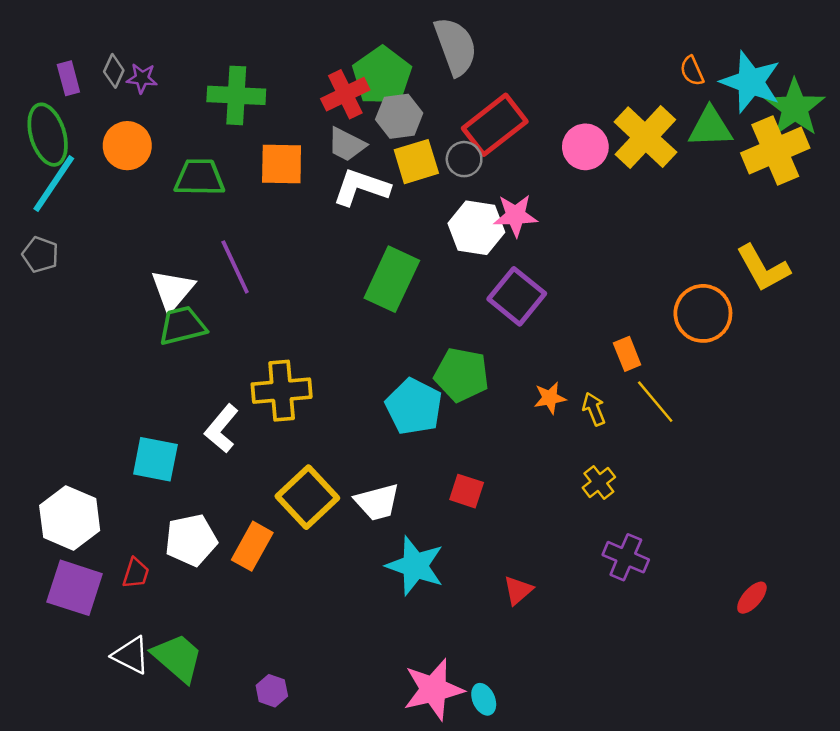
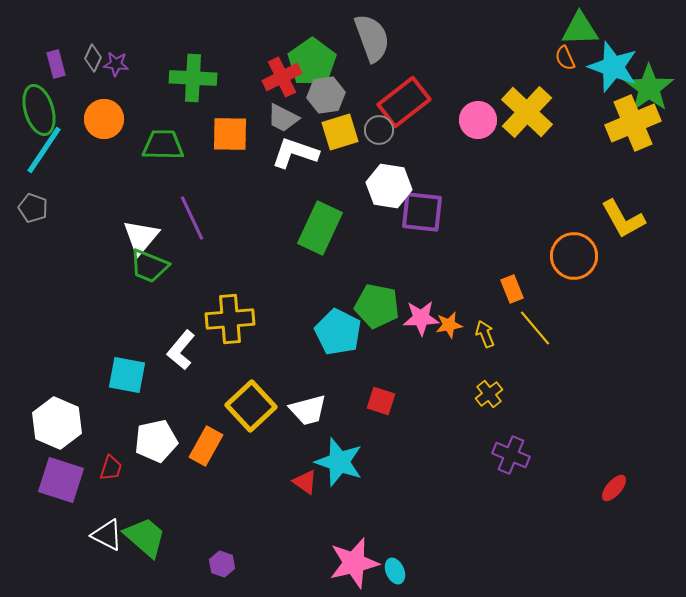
green triangle: (710, 127) -> (580, 29), moved
pink star: (516, 215) -> (421, 318), moved
purple square: (517, 296) -> (422, 212), moved, turned -33
green trapezoid: (182, 326) -> (149, 266), turned -144
red triangle: (518, 590) -> (305, 482), moved, turned -44

